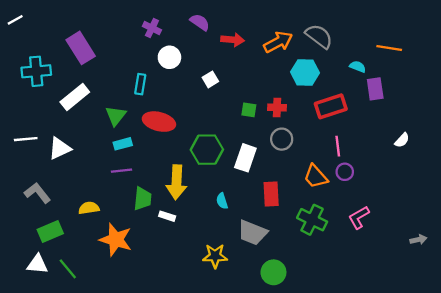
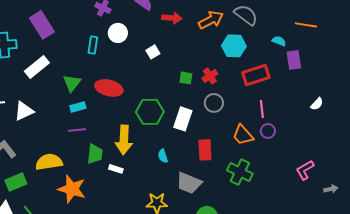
cyan rectangle: (140, 84) -> (93, 45), moved
red cross: (277, 108) -> (210, 76), turned -35
yellow semicircle: (89, 208) -> (49, 162), size x1.5
pink L-shape: (359, 217) -> (305, 170), moved

